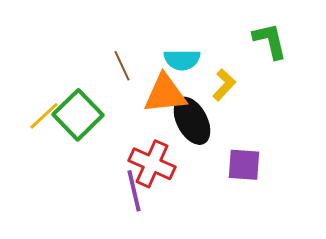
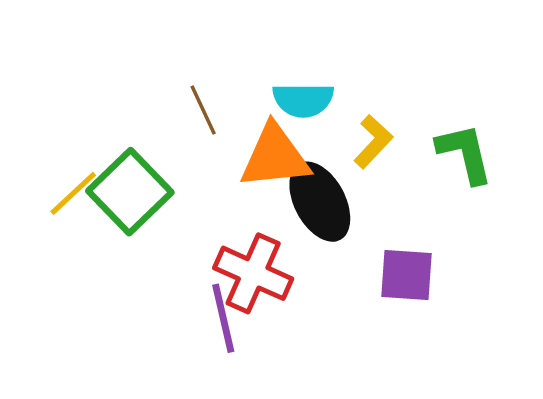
green L-shape: (270, 41) -> (465, 153), moved

